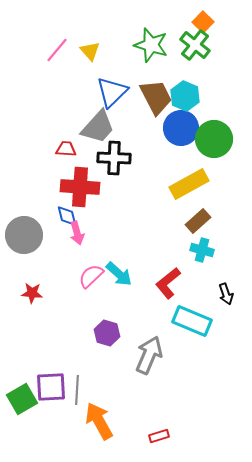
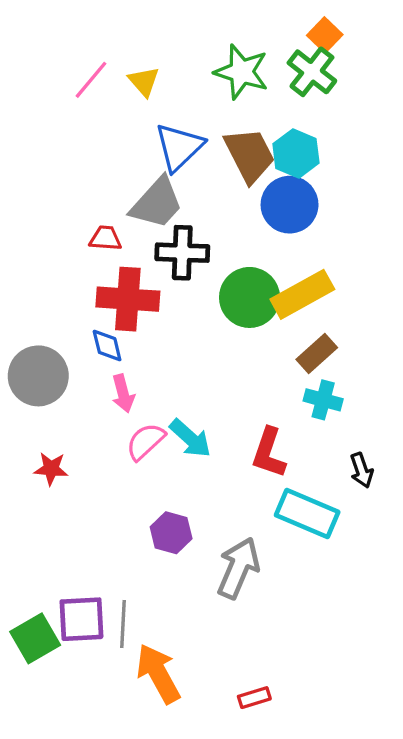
green circle: (214, 139) -> (250, 297), moved
pink arrow: (77, 233) -> (123, 394), moved
red L-shape: (168, 283) -> (269, 453), turned -32

